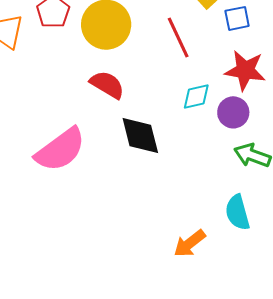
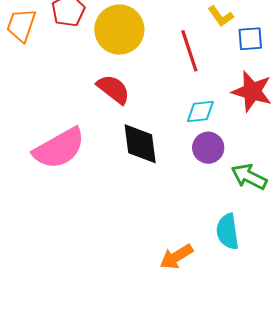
purple circle: (233, 112) -> (208, 148), moved

